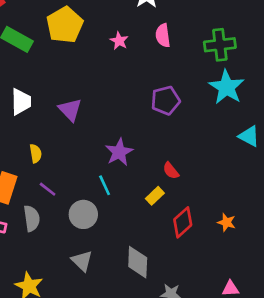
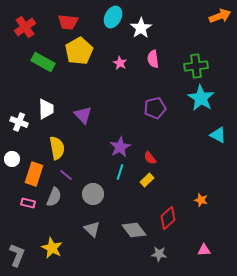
yellow semicircle: (36, 153) -> (57, 148), size x1.6
red semicircle: (171, 171) -> (150, 158), moved
cyan line: (105, 185) -> (120, 172), moved, turned 42
gray semicircle: (32, 218) -> (54, 197), turned 30
red diamond: (183, 222) -> (168, 218), moved
gray diamond: (138, 262) -> (134, 230), turned -40

